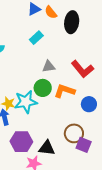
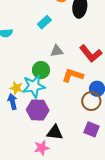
green circle: (43, 88) -> (41, 70), moved
brown circle: (74, 133) -> (91, 101), moved
purple hexagon: (21, 142) -> (38, 110), moved

